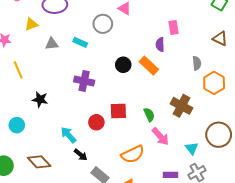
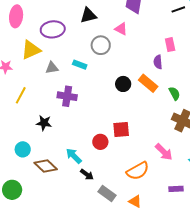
yellow triangle: (31, 24) -> (31, 50), size x1.5
yellow line: (18, 70) -> (21, 95), turned 54
purple cross: (84, 81) -> (67, 96), moved
green semicircle: (149, 115) -> (174, 93), moved
brown diamond: (39, 162) -> (46, 166), moved

